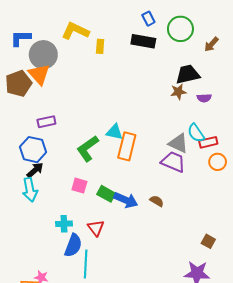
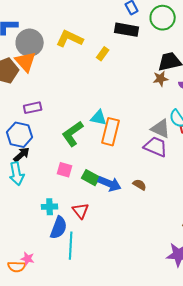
yellow L-shape: (75, 31) -> (70, 39), moved
yellow rectangle: (100, 46) -> (103, 54), moved, turned 32

